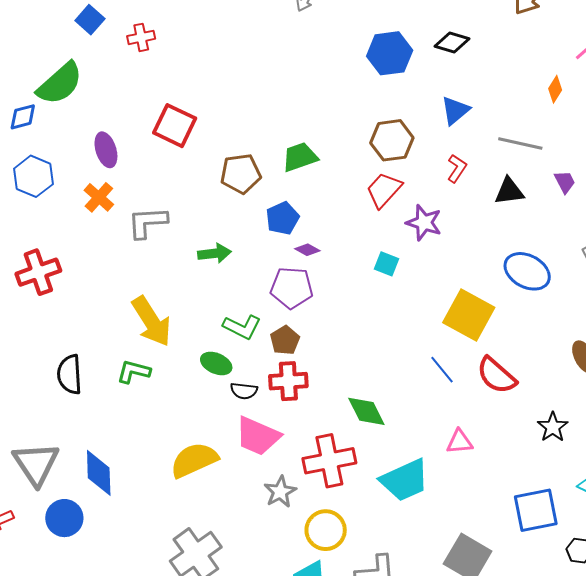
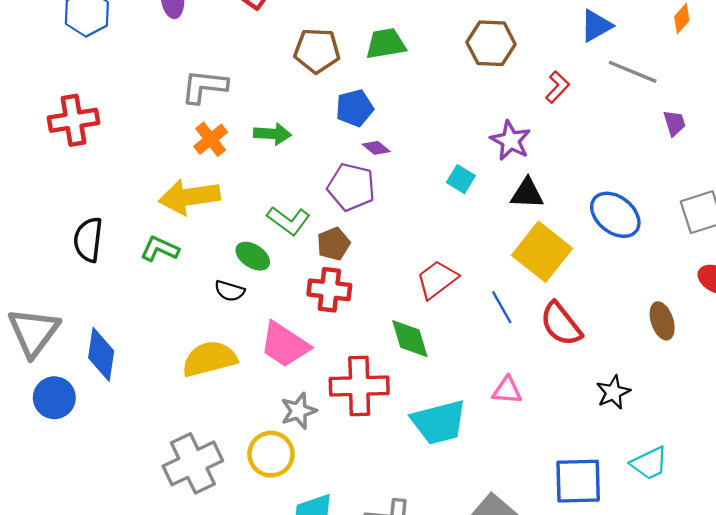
blue triangle: (455, 110) -> (596, 26), moved
red trapezoid: (384, 190) -> (437, 279), moved
black triangle: (509, 191) -> (527, 193), moved
orange cross: (99, 197) -> (211, 139), moved
yellow arrow: (152, 321) -> (189, 197), turned 104
black semicircle: (244, 391) -> (230, 291), moved
yellow circle: (326, 530) -> (271, 454), moved

